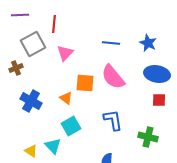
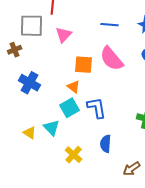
gray square: (33, 44) -> (32, 26), turned 30
orange triangle: (66, 98) -> (74, 87), moved
blue L-shape: (113, 120) -> (97, 108), moved

